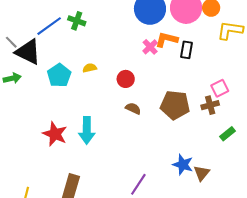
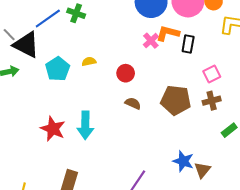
pink square: (220, 88) -> (212, 74), moved

